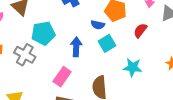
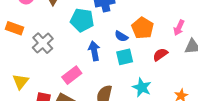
cyan pentagon: (43, 33) -> (82, 20), moved
blue arrow: (76, 47) -> (94, 51), turned -30

